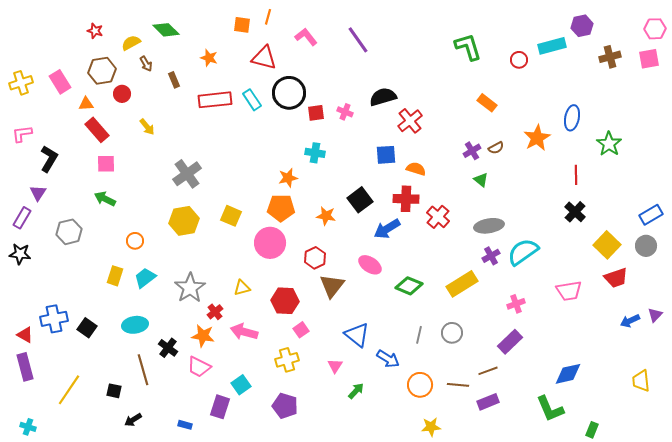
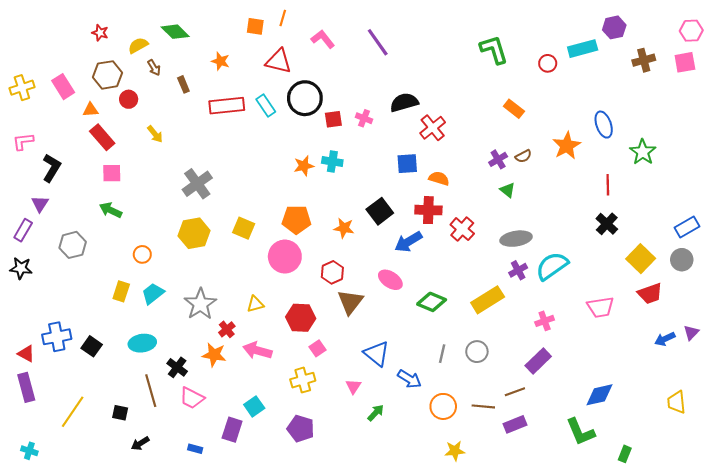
blue ellipse: (572, 118) -> (604, 125), turned -30
orange star: (288, 178) -> (304, 166), moved
pink trapezoid: (199, 367) -> (192, 398), moved

